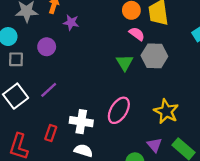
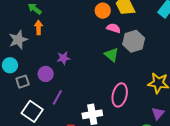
purple star: (71, 22) -> (63, 58), moved
purple circle: (47, 47) -> (46, 74), moved
purple triangle: (154, 145) -> (158, 113), turned 40

